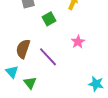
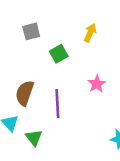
purple line: (48, 57) -> (57, 104), turned 40

